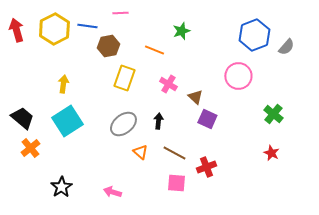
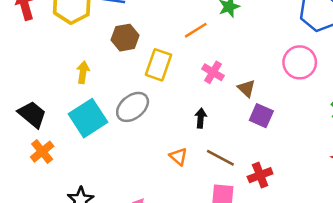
brown hexagon: (108, 46) -> (125, 38), moved
orange line: (154, 50) -> (196, 30), turned -54
gray ellipse: (123, 124) -> (133, 107), moved

